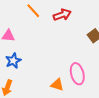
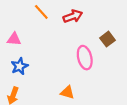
pink ellipse: (77, 74) -> (85, 58), moved

